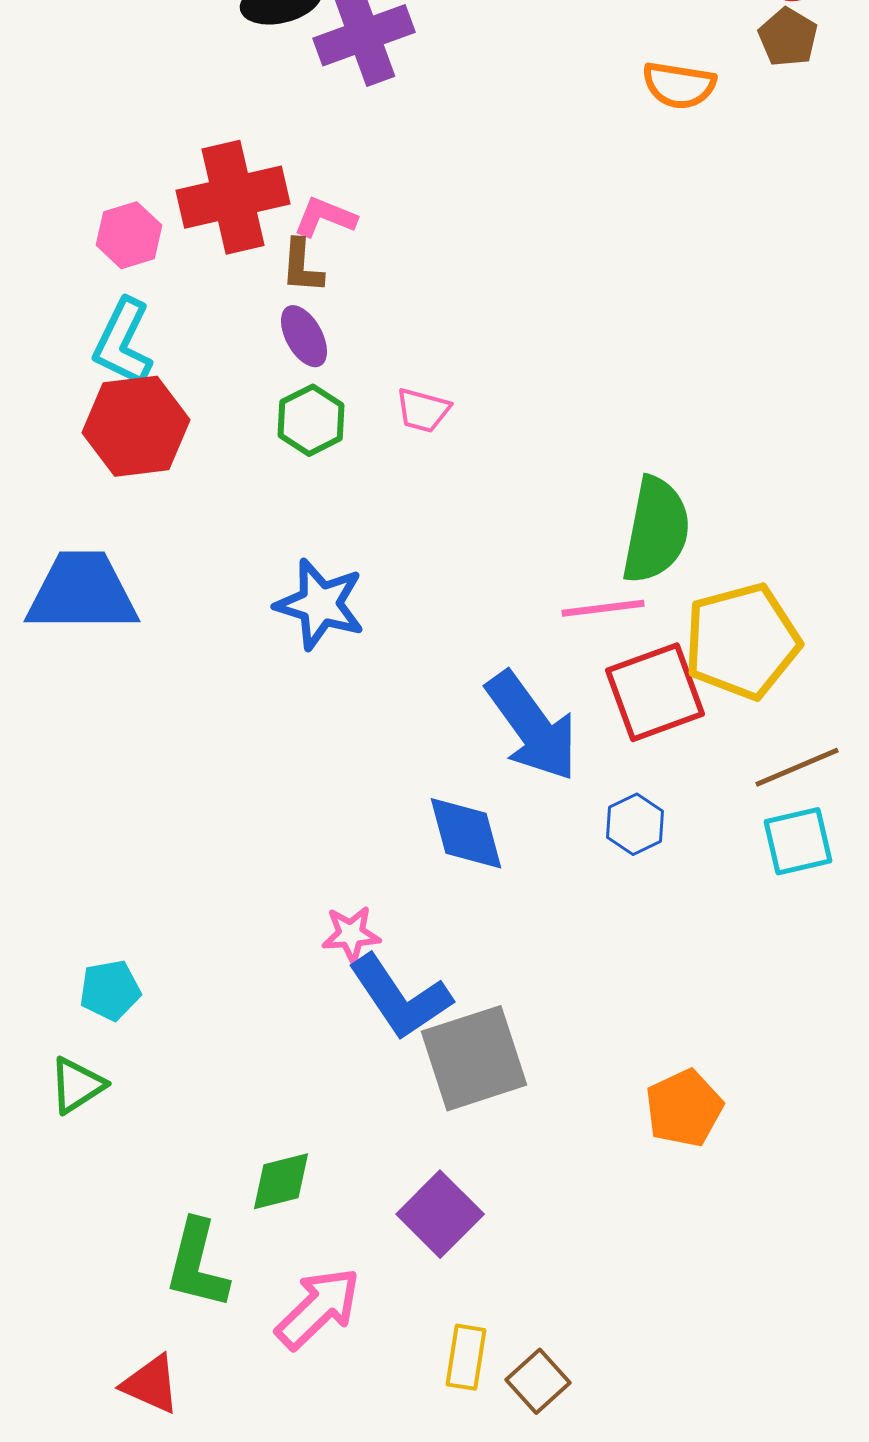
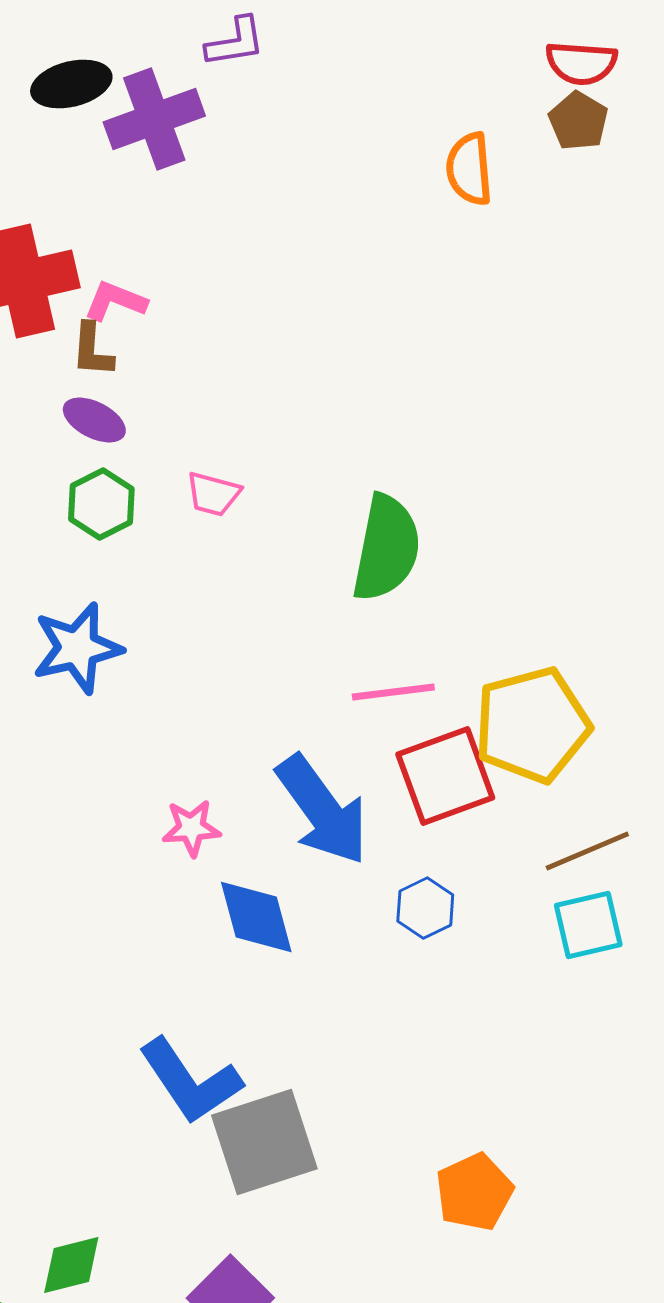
orange semicircle: (679, 85) -> (469, 169), turned 76
purple ellipse: (304, 336) -> (94, 420), turned -34
green semicircle: (656, 530) -> (386, 548), moved
blue star: (320, 604) -> (77, 648), moved, turned -30
pink star: (351, 934) -> (191, 828), moved

